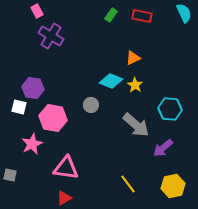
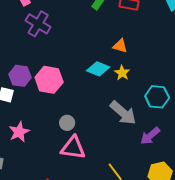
orange triangle: (133, 58) -> (120, 46), turned 42
gray circle: (91, 105) -> (67, 123), moved
pink hexagon: (53, 118) -> (49, 80), moved
pink triangle: (66, 168) -> (73, 148), moved

